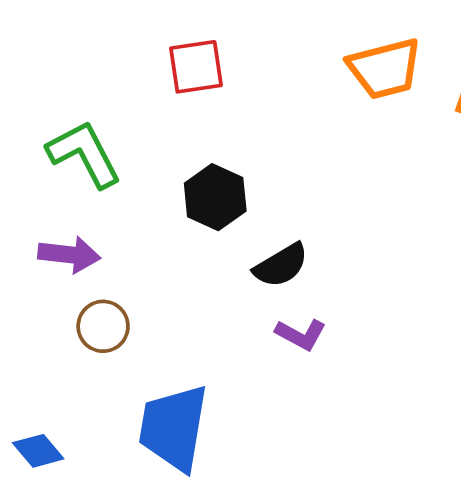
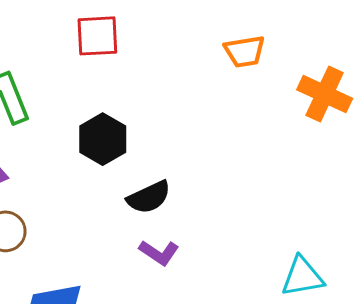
orange trapezoid: (385, 68) -> (245, 51), size x0.7

